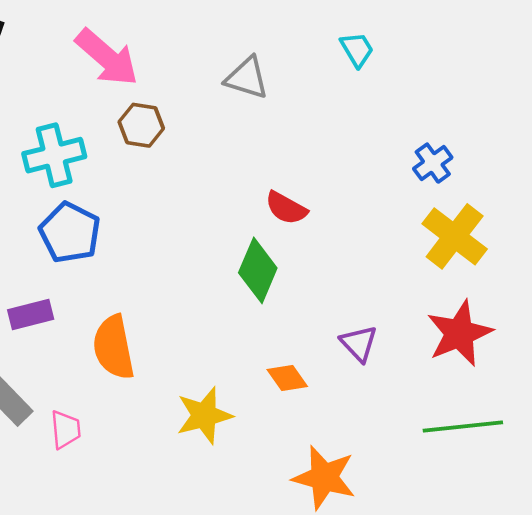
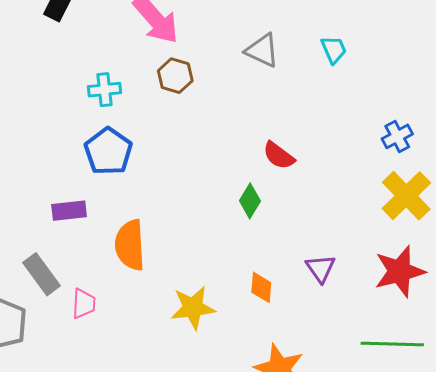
cyan trapezoid: (357, 50) -> (334, 50), moved
cyan cross: (54, 155) -> (104, 90), size x0.7
green diamond: (258, 270) -> (250, 201), size x0.7
orange diamond: (287, 378) -> (261, 287), turned 32

